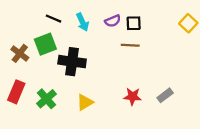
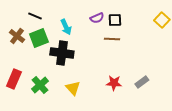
black line: (53, 19) -> (35, 16), moved
cyan arrow: (83, 22) -> (66, 27), moved
brown cross: (20, 53) -> (17, 36), moved
yellow triangle: (85, 102) -> (73, 88), turned -42

